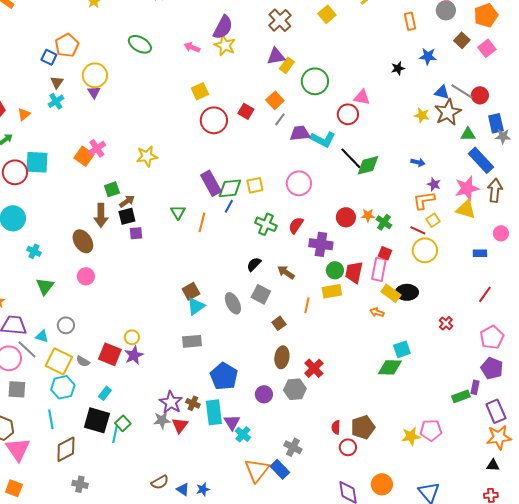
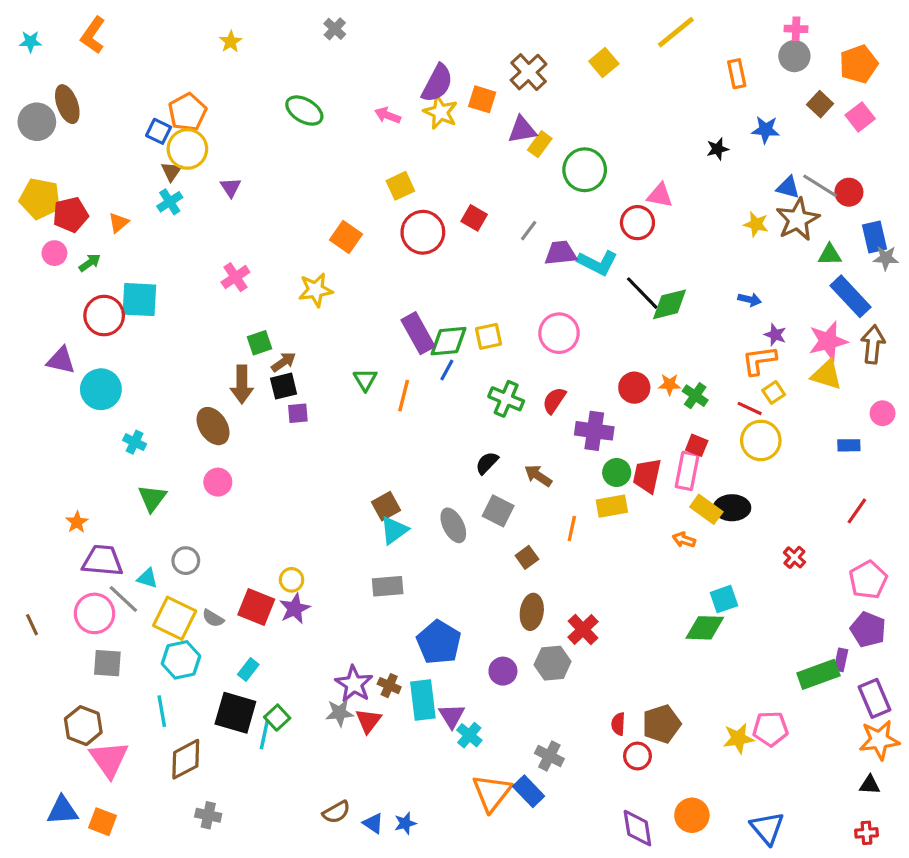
yellow circle: (95, 75) -> (187, 149), moved
orange square: (275, 100) -> (482, 99), moved, turned -30
orange square: (84, 156) -> (346, 237), moved
green rectangle: (461, 396) -> (818, 674), size x1.4

